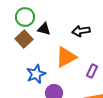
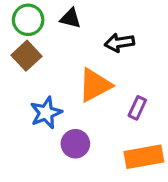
black triangle: (44, 29) -> (70, 18), moved

